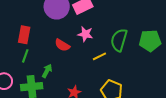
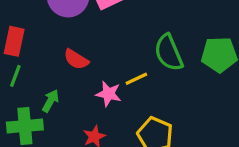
pink star: (85, 34) -> (109, 94), moved
green semicircle: (119, 40) -> (169, 53), turned -40

